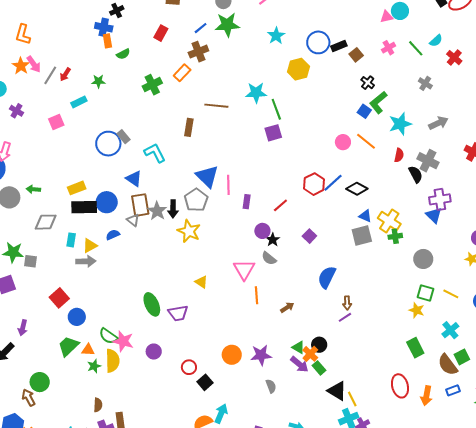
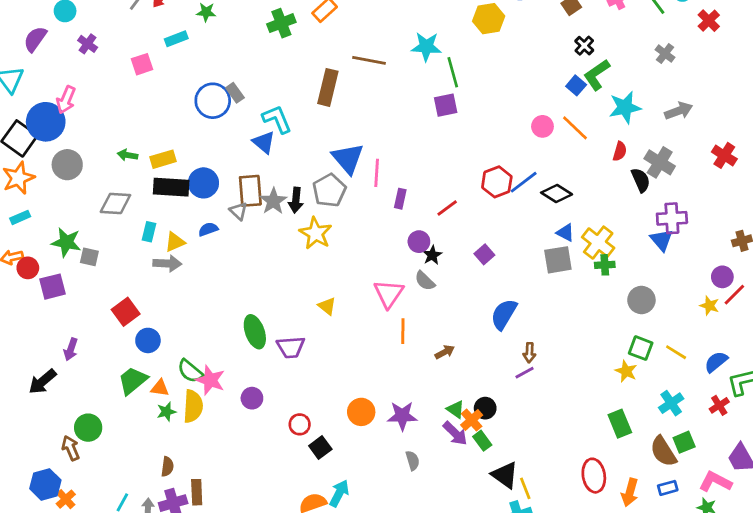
brown rectangle: (189, 127) -> (328, 87), size x1.4
blue triangle: (134, 179) -> (264, 142), moved
green arrow: (33, 189) -> (127, 155), moved

